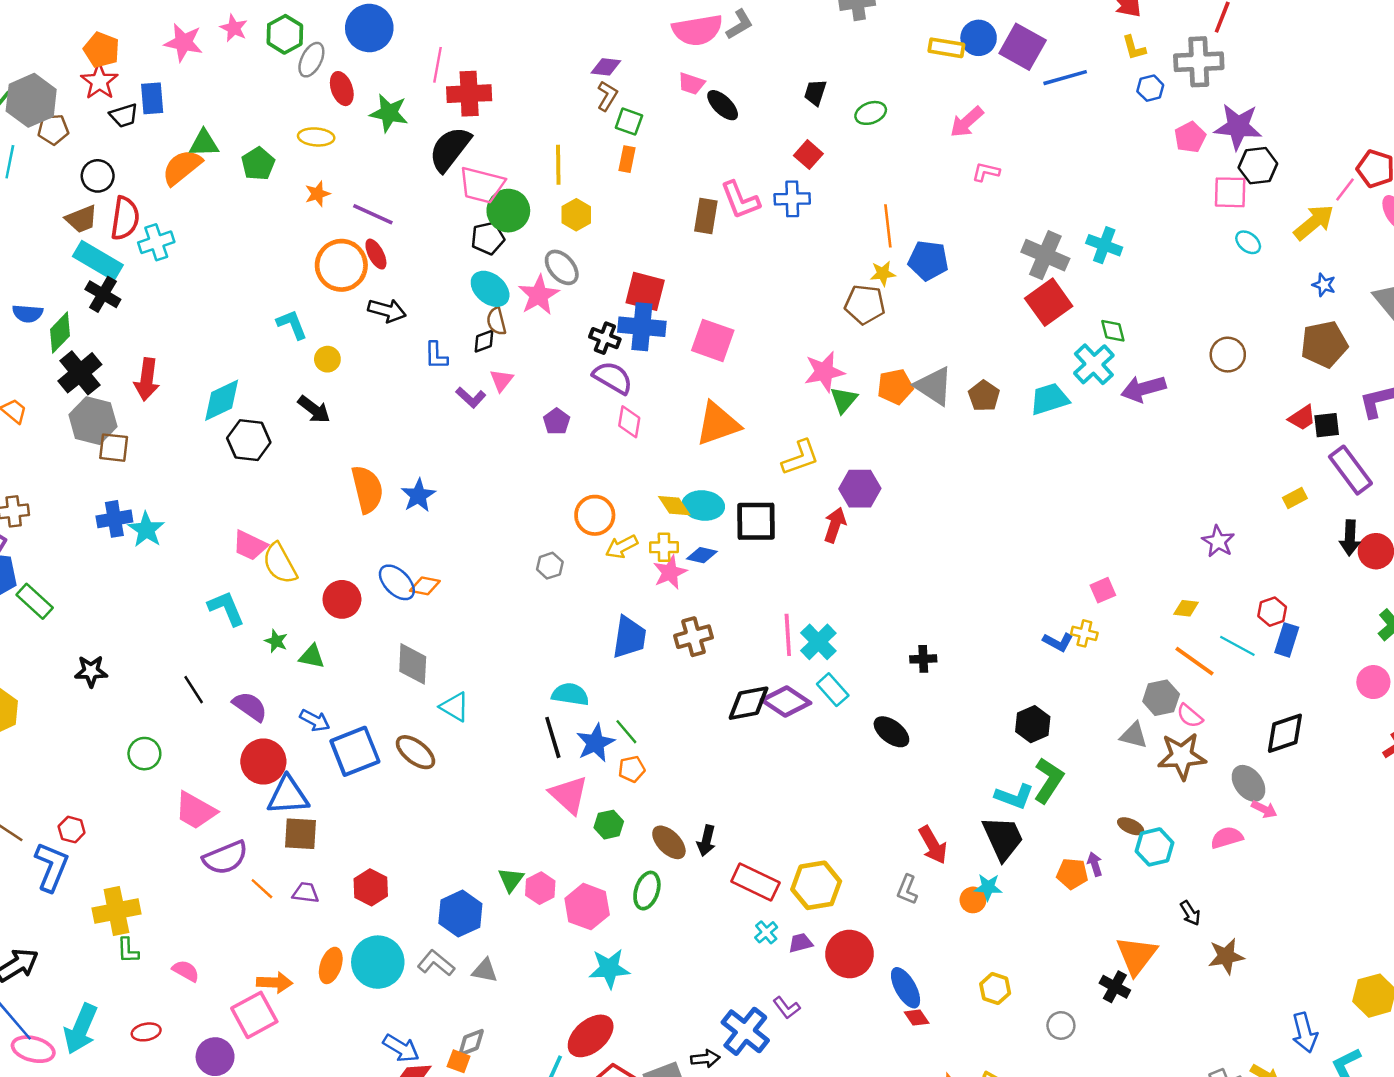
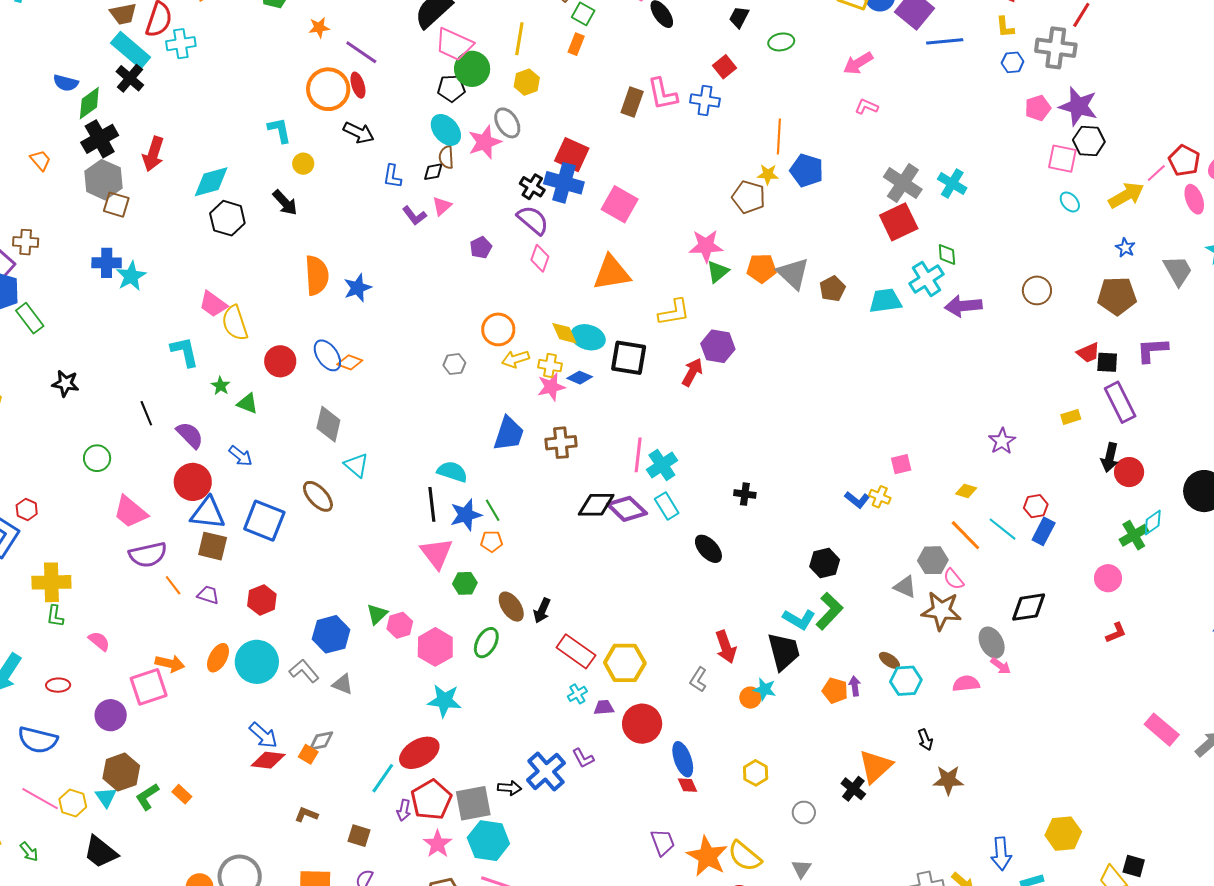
blue square: (355, 751) -> (264, 521), moved, turned 33

